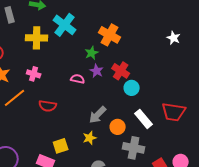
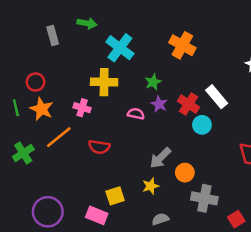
orange cross: (110, 35) -> (182, 45), moved
yellow cross: (37, 38) -> (104, 82), moved
white rectangle: (144, 119) -> (217, 97), moved

